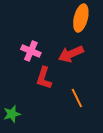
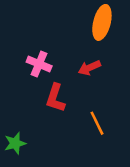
red arrow: (71, 54) -> (89, 68), size x0.7

